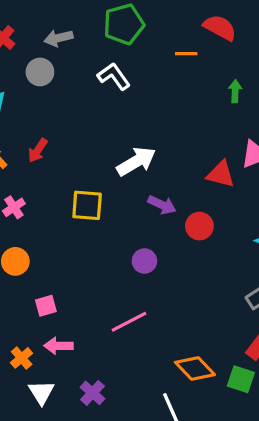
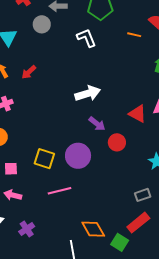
yellow square: (87, 205) -> (44, 159), moved
purple circle: (144, 261) -> (78, 156), size x1.6

